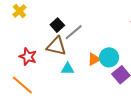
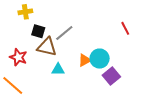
yellow cross: (19, 11) -> (25, 12), moved, turned 32
black square: (57, 25) -> (38, 31), moved, turned -32

